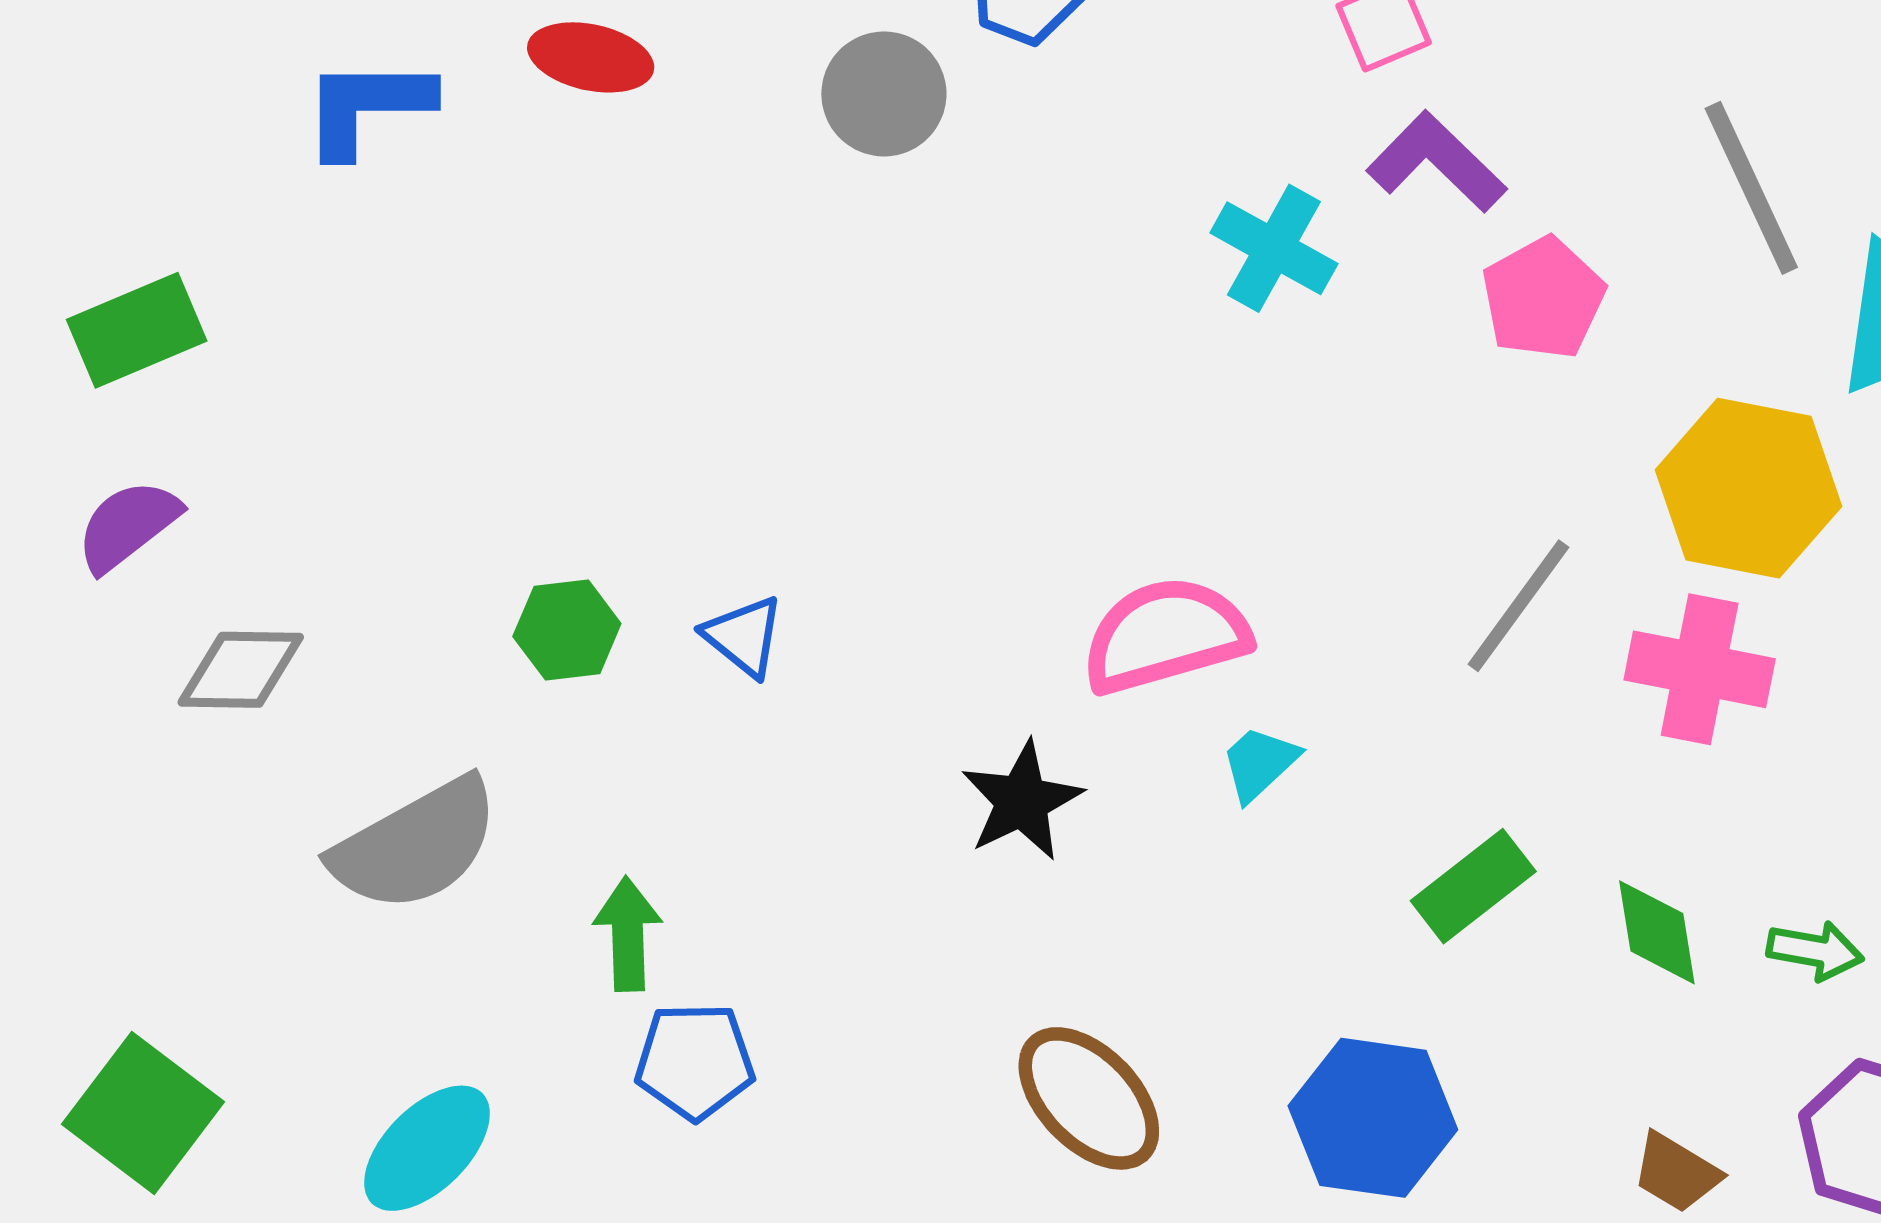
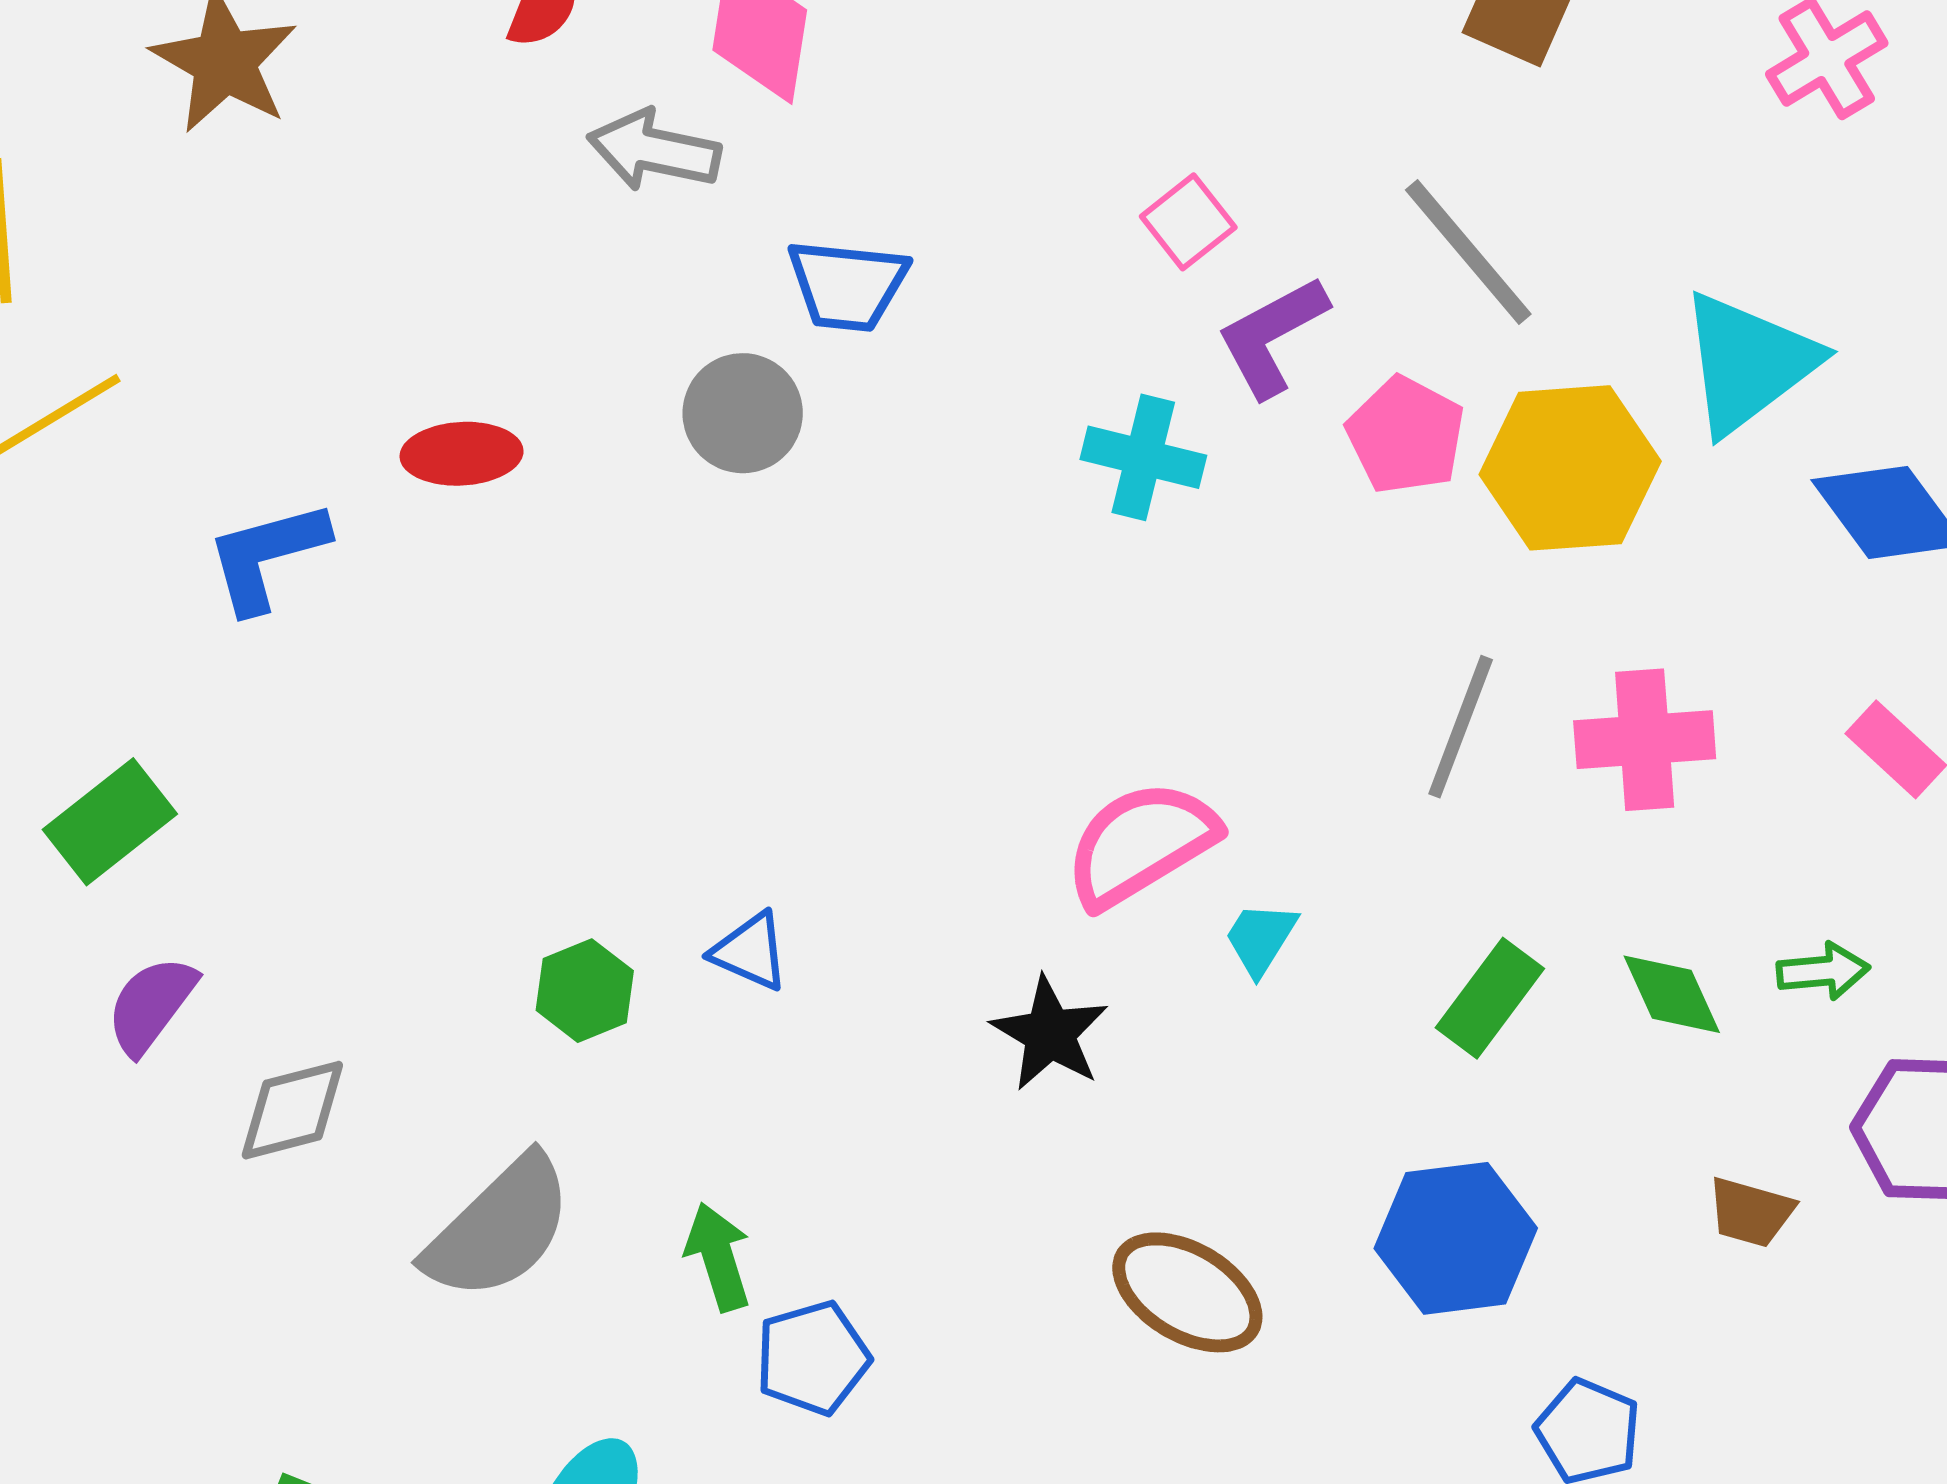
purple L-shape: (1436, 162) -> (1272, 336), turned -57
gray line: (1751, 188) -> (1468, 252), moved
yellow hexagon: (1748, 488) -> (1570, 468), moved

